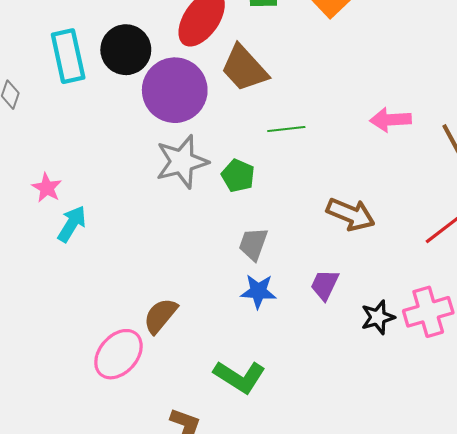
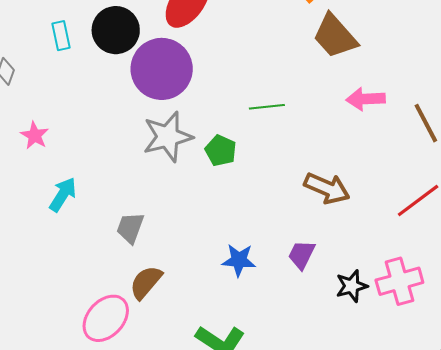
cyan rectangle: (68, 56) -> (61, 36), size x0.6
brown trapezoid: (244, 68) -> (335, 36), moved
pink star: (47, 188) -> (35, 135), moved
gray trapezoid: (253, 244) -> (130, 228), moved

